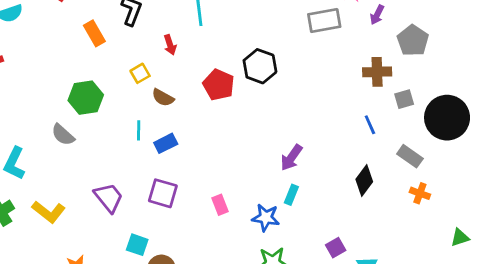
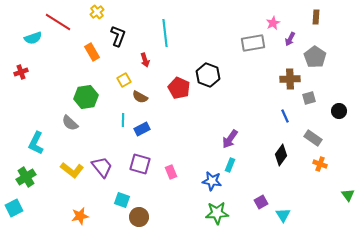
black circle: (447, 118) -> (339, 111), size x0.5
pink rectangle: (220, 205) -> (171, 172), moved
yellow L-shape: (49, 212) -> (72, 170), moved
green triangle: (460, 238) -> (348, 195), turned -48

